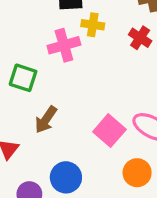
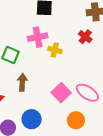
yellow cross: (93, 25) -> (55, 50), moved
brown arrow: (46, 120) -> (22, 82), turned 144

